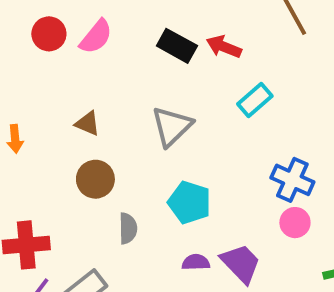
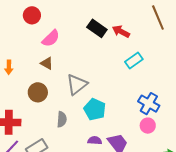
pink semicircle: (96, 37) -> (51, 38), moved
gray triangle: (172, 126) -> (77, 84), moved
brown circle: (95, 179) -> (38, 92), moved

